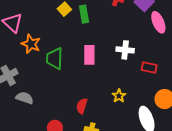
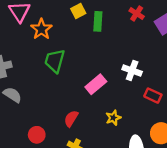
orange star: (31, 44) -> (41, 29), moved
pink rectangle: (89, 55) -> (96, 84), moved, turned 36

